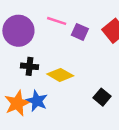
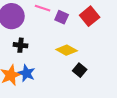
yellow diamond: (60, 75) -> (67, 50), moved

